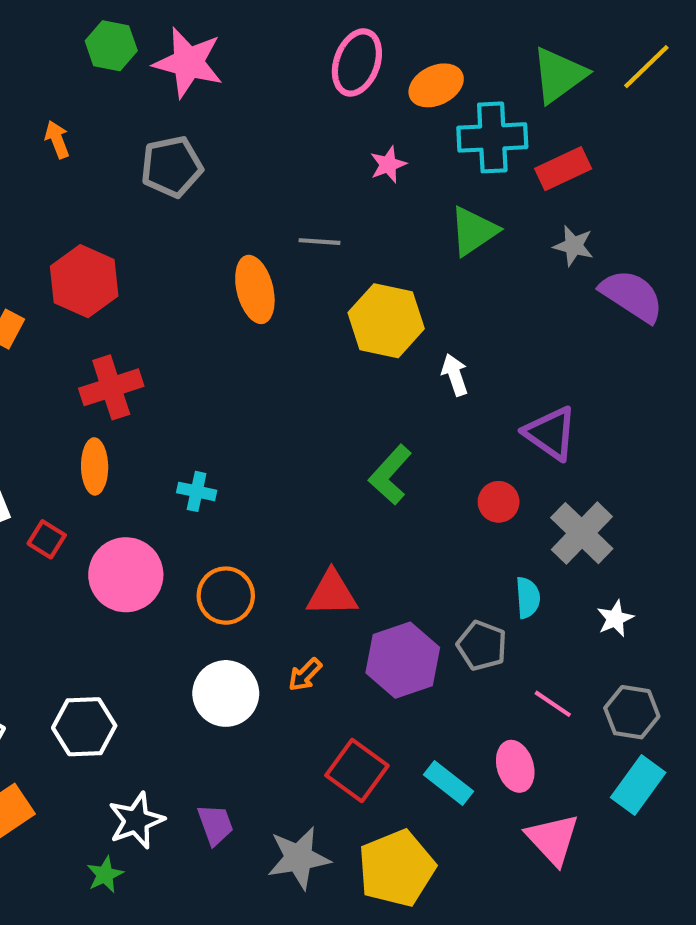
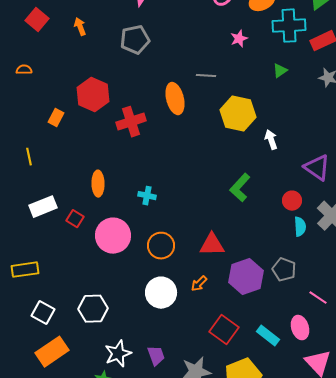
green triangle: (474, 231) -> (280, 71), size x0.6
red cross: (111, 387) -> (131, 122), moved
cyan semicircle: (528, 598) -> (300, 227), moved

